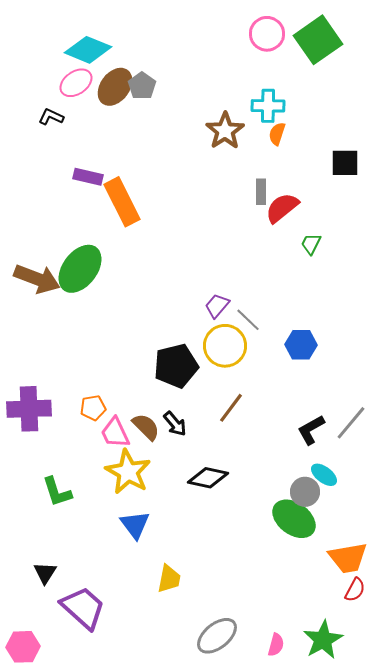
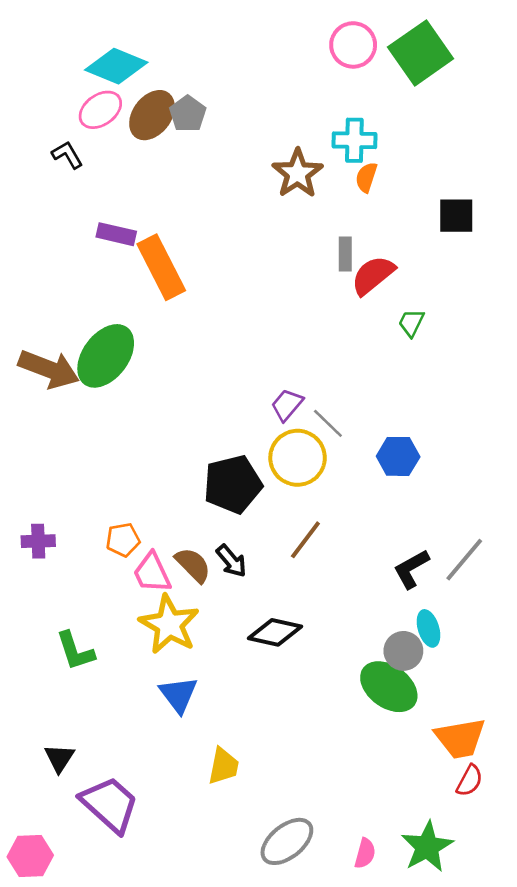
black L-shape: (51, 117) -> (67, 155), turned 35
purple cross: (29, 409) -> (38, 541), size x0.6
cyan ellipse: (324, 475) -> (429, 628), turned 36

